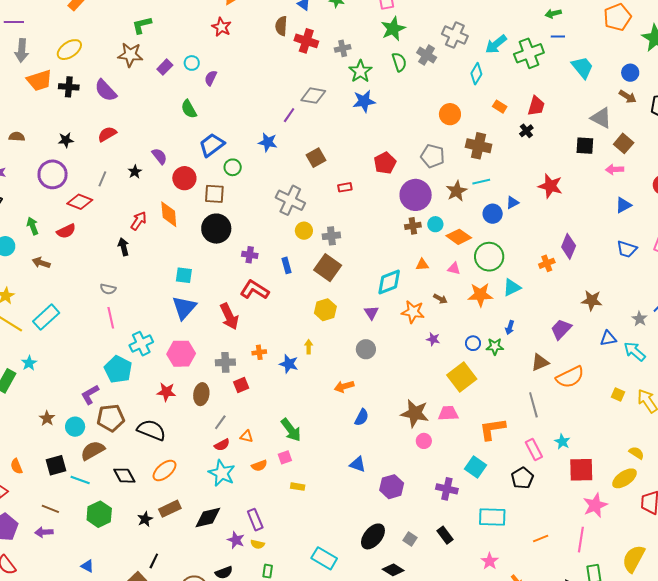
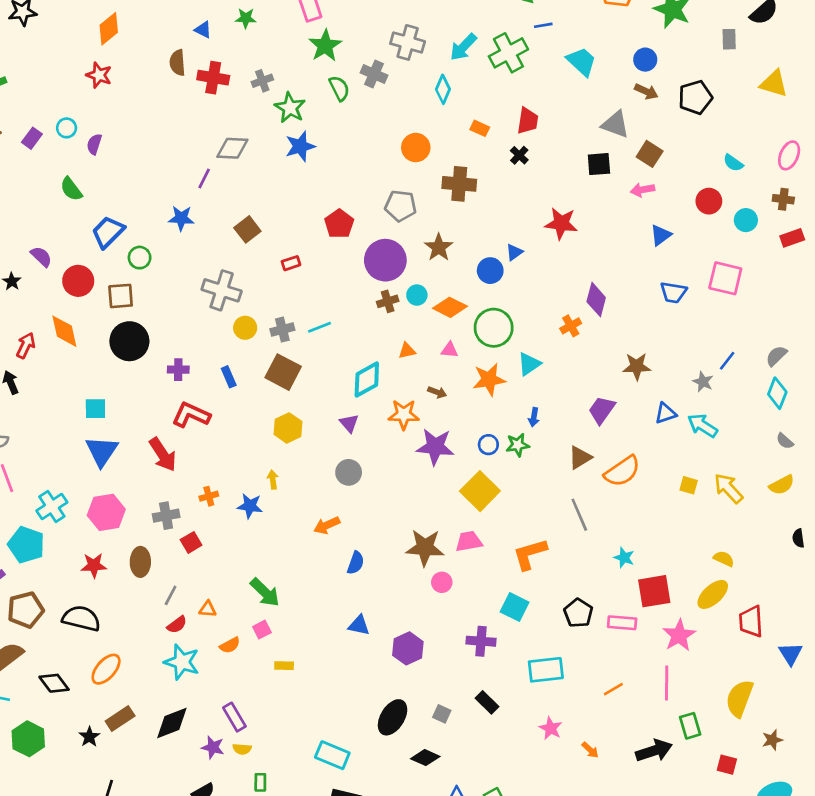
cyan line: (481, 182) -> (320, 327), moved
purple star: (433, 339) -> (435, 447), size x2.0
pink rectangle: (534, 449) -> (622, 623), moved, turned -50

